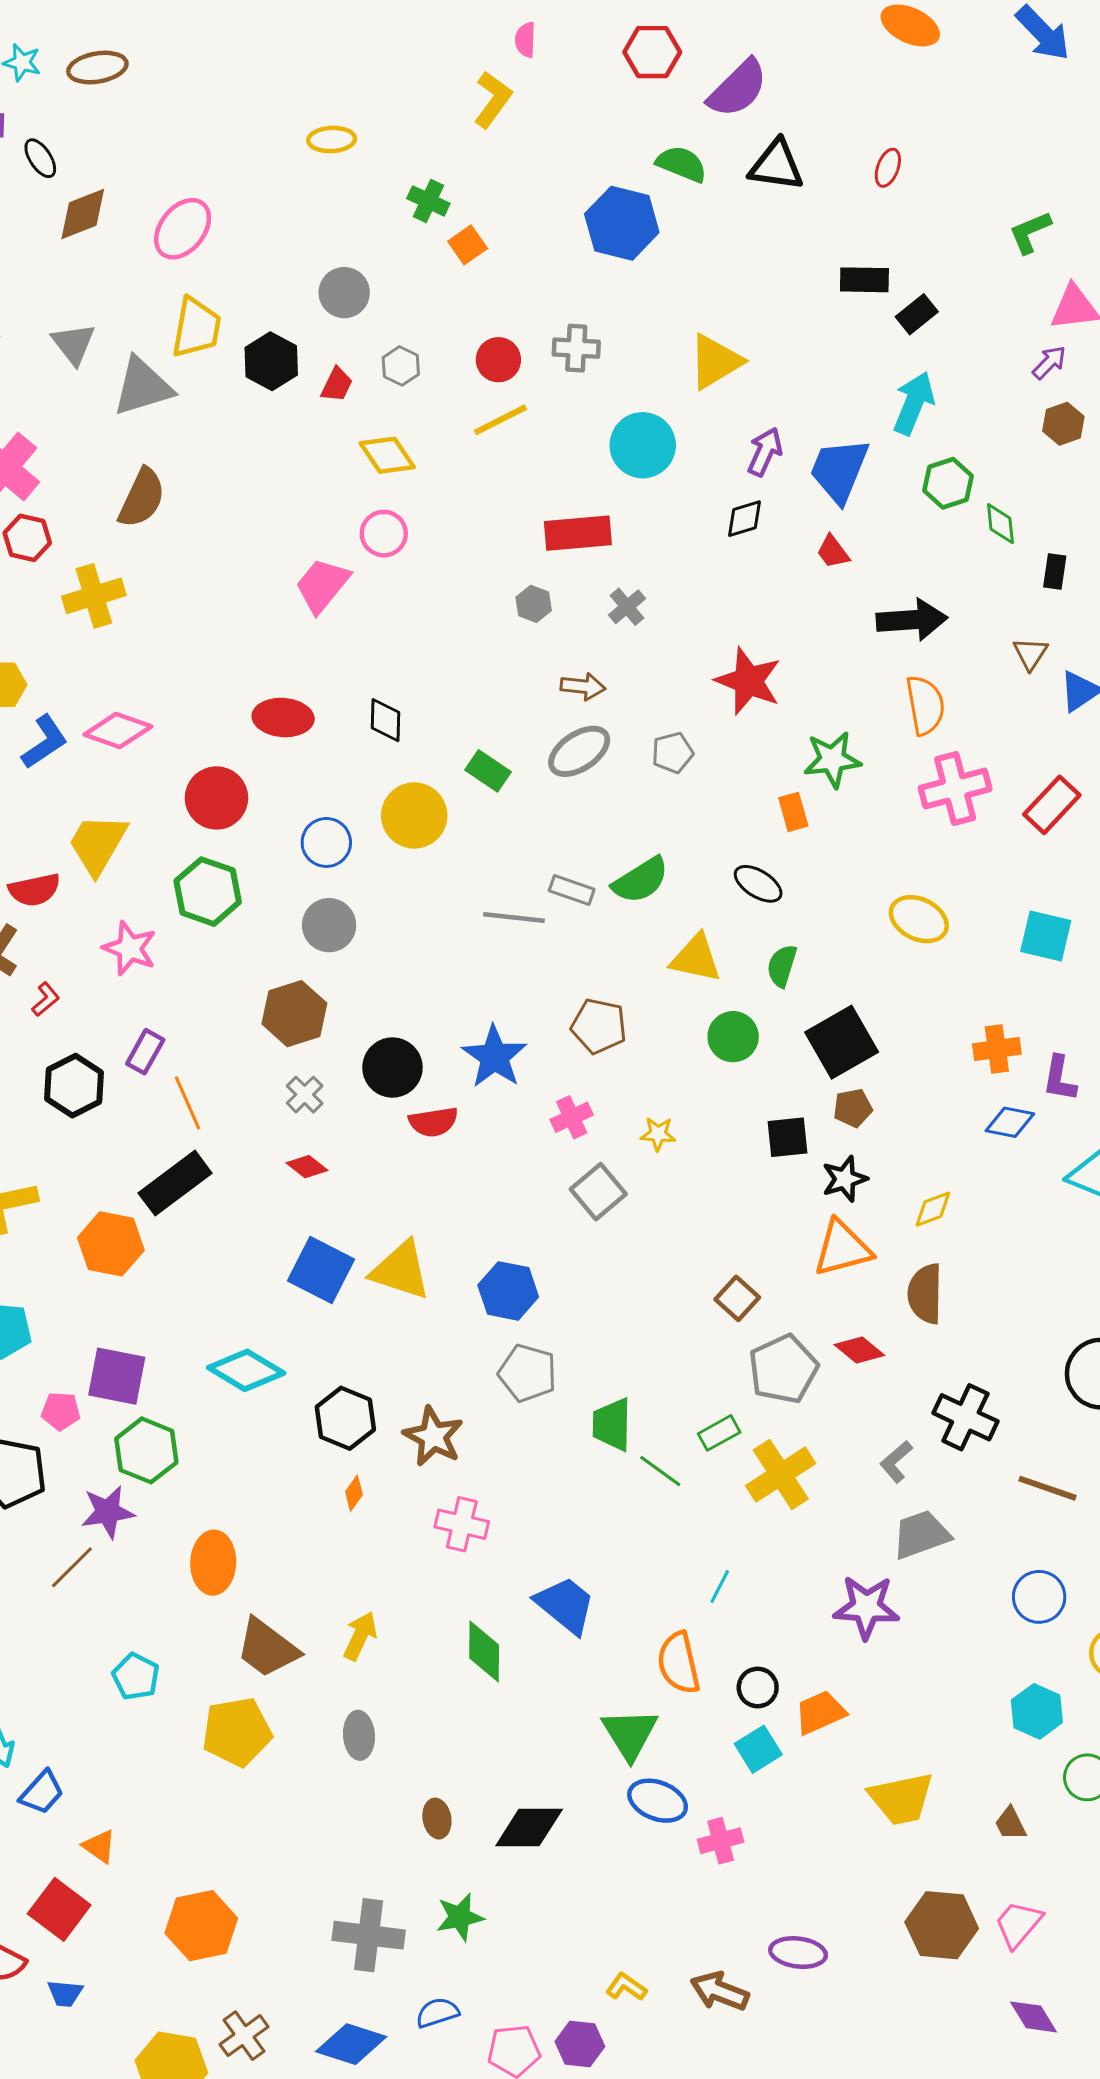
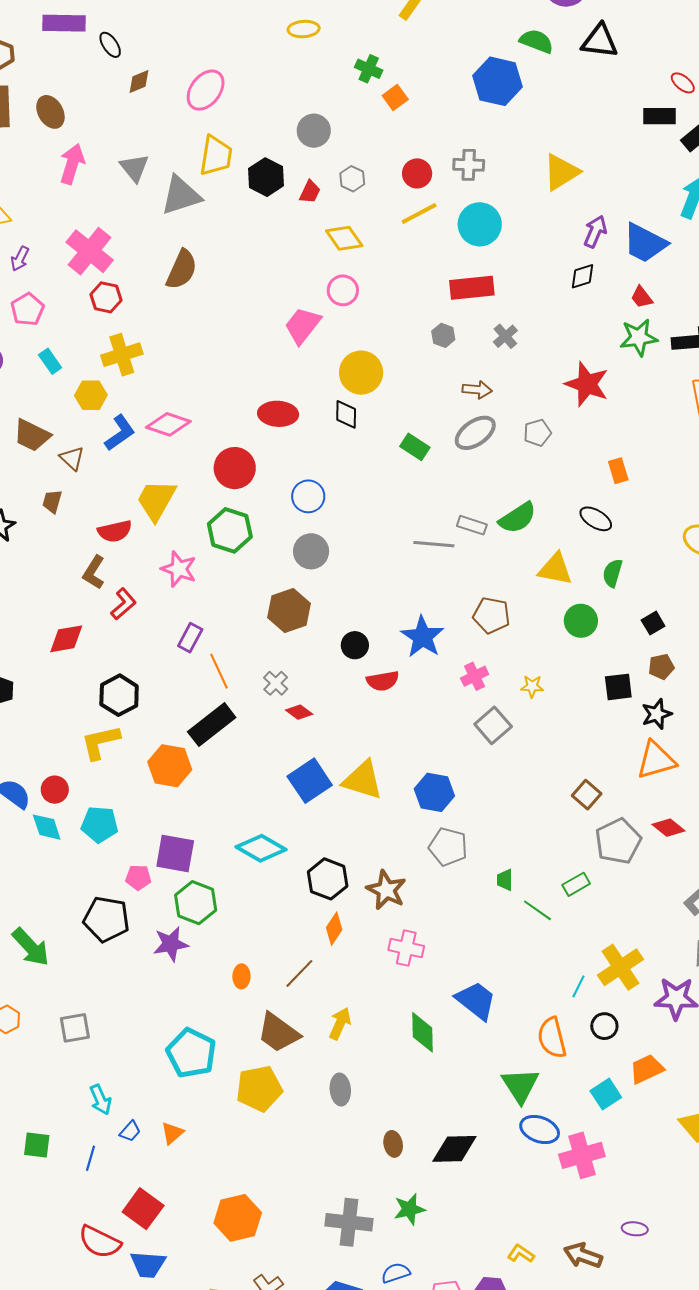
red ellipse: (888, 168) -> (683, 83), moved, turned -70
brown diamond: (83, 214) -> (139, 81), size x0.7
cyan circle: (643, 445) -> (480, 224), moved
blue trapezoid: (839, 470) -> (645, 243), turned -84
yellow cross: (94, 596) -> (122, 355), moved
green star: (832, 759) -> (639, 337), moved
yellow circle: (414, 815) -> (361, 373), moved
red L-shape: (46, 999) -> (123, 604), size x1.4
black square: (842, 1042) -> (653, 623), size x0.5
black circle: (392, 1068) -> (355, 645), size x0.7
black hexagon: (74, 1086) -> (119, 695), moved
gray cross: (305, 1095) -> (276, 683), moved
blue square: (321, 1270) -> (310, 781), turned 30
green trapezoid: (612, 1424) -> (505, 880), size x0.6
yellow cross: (781, 1475) -> (620, 967), moved
orange diamond: (354, 1493) -> (334, 929), size x1.4
orange ellipse: (213, 1563) -> (241, 976), size x0.6
brown line: (72, 1567) -> (299, 973), moved
cyan pentagon: (136, 1677) -> (191, 1053), size x1.6
black circle: (758, 1687) -> (604, 1026), moved
blue trapezoid: (42, 1792) -> (130, 1131), size x0.7
pink cross: (721, 1841) -> (582, 1155), size x1.5
orange triangle: (99, 1846) -> (172, 1133), moved, turned 45
purple ellipse: (798, 1953) -> (635, 1229), size x0.7
blue trapezoid: (65, 1993) -> (148, 1264), size x1.5

